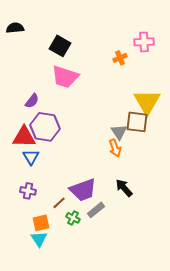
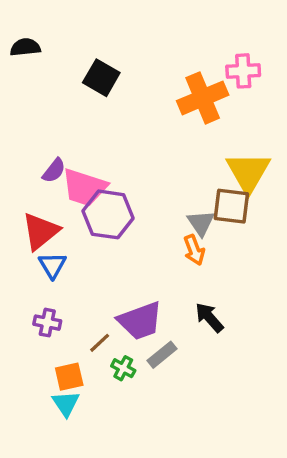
orange cross: (120, 58) -> (203, 98), size x2.0
pink trapezoid: (65, 77) -> (84, 187), moved
purple hexagon: (45, 127) -> (108, 214), moved
red triangle: (24, 137) -> (40, 231), turned -40

